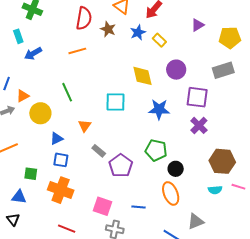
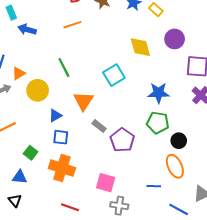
blue arrow: (33, 54) -> (27, 29), turned 48
cyan square: (116, 102) -> (114, 75), turned -30
blue star: (159, 109) -> (159, 93), moved
orange triangle: (85, 126) -> (83, 101), size x1.5
green square: (31, 174) -> (31, 153), turned 32
blue line: (139, 207) -> (154, 186), moved

